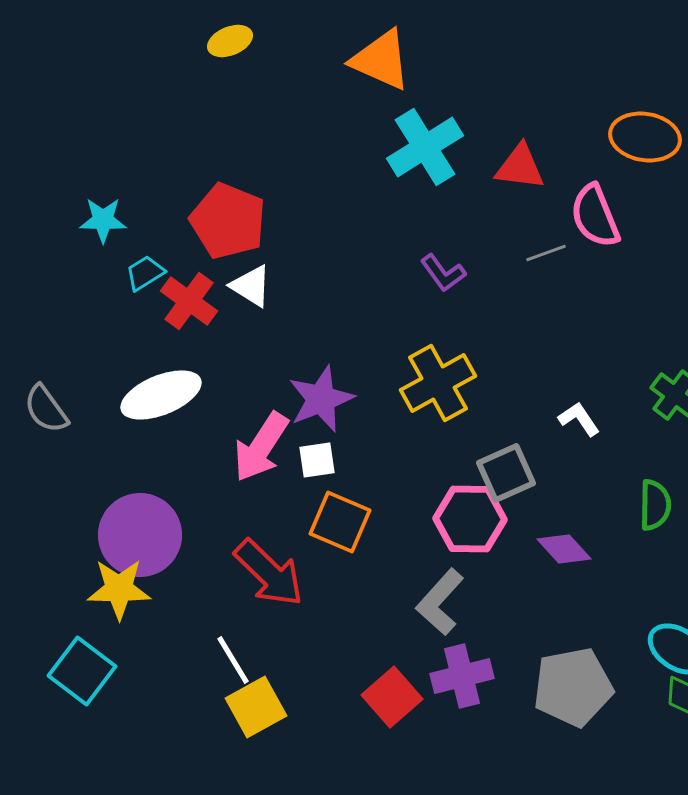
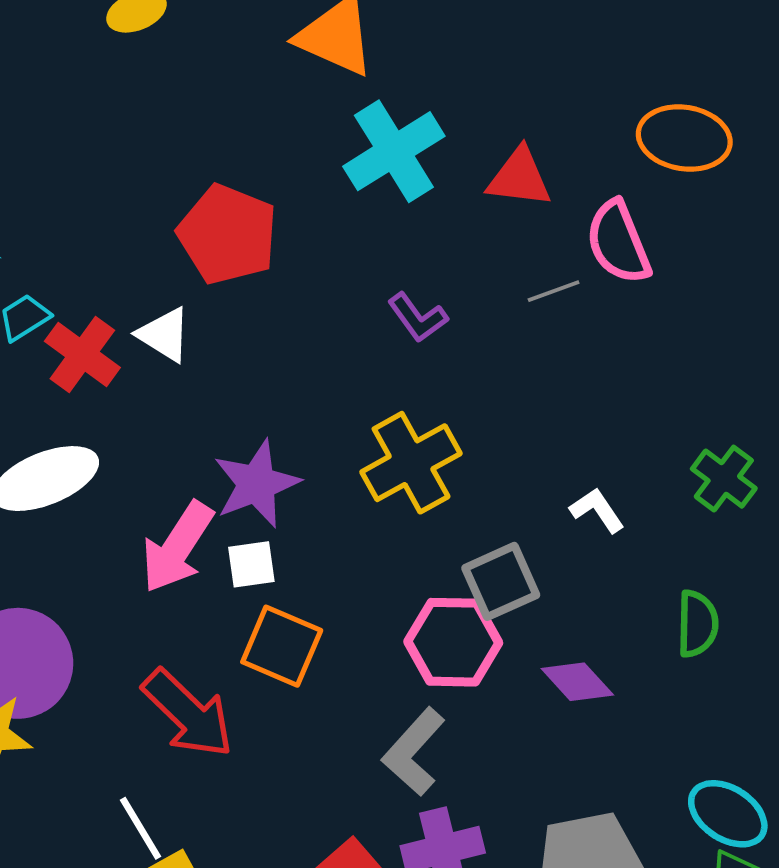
red pentagon: (228, 221) -> (228, 234), moved

